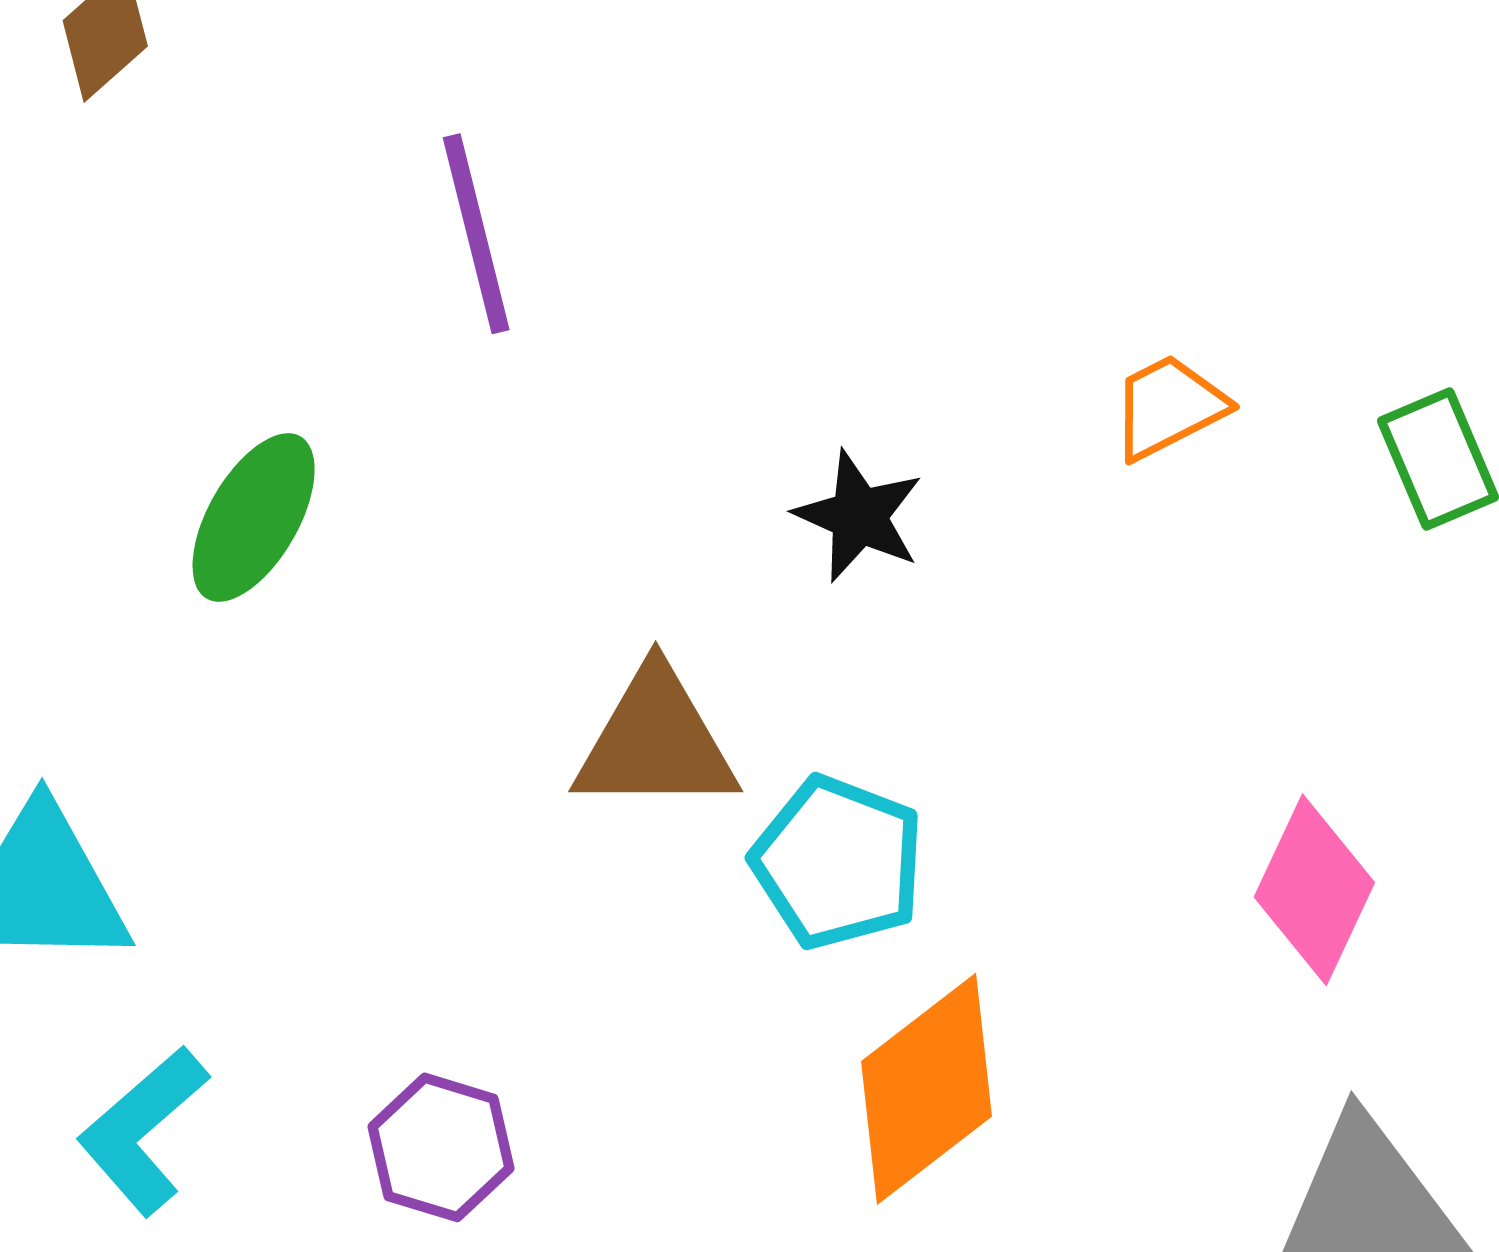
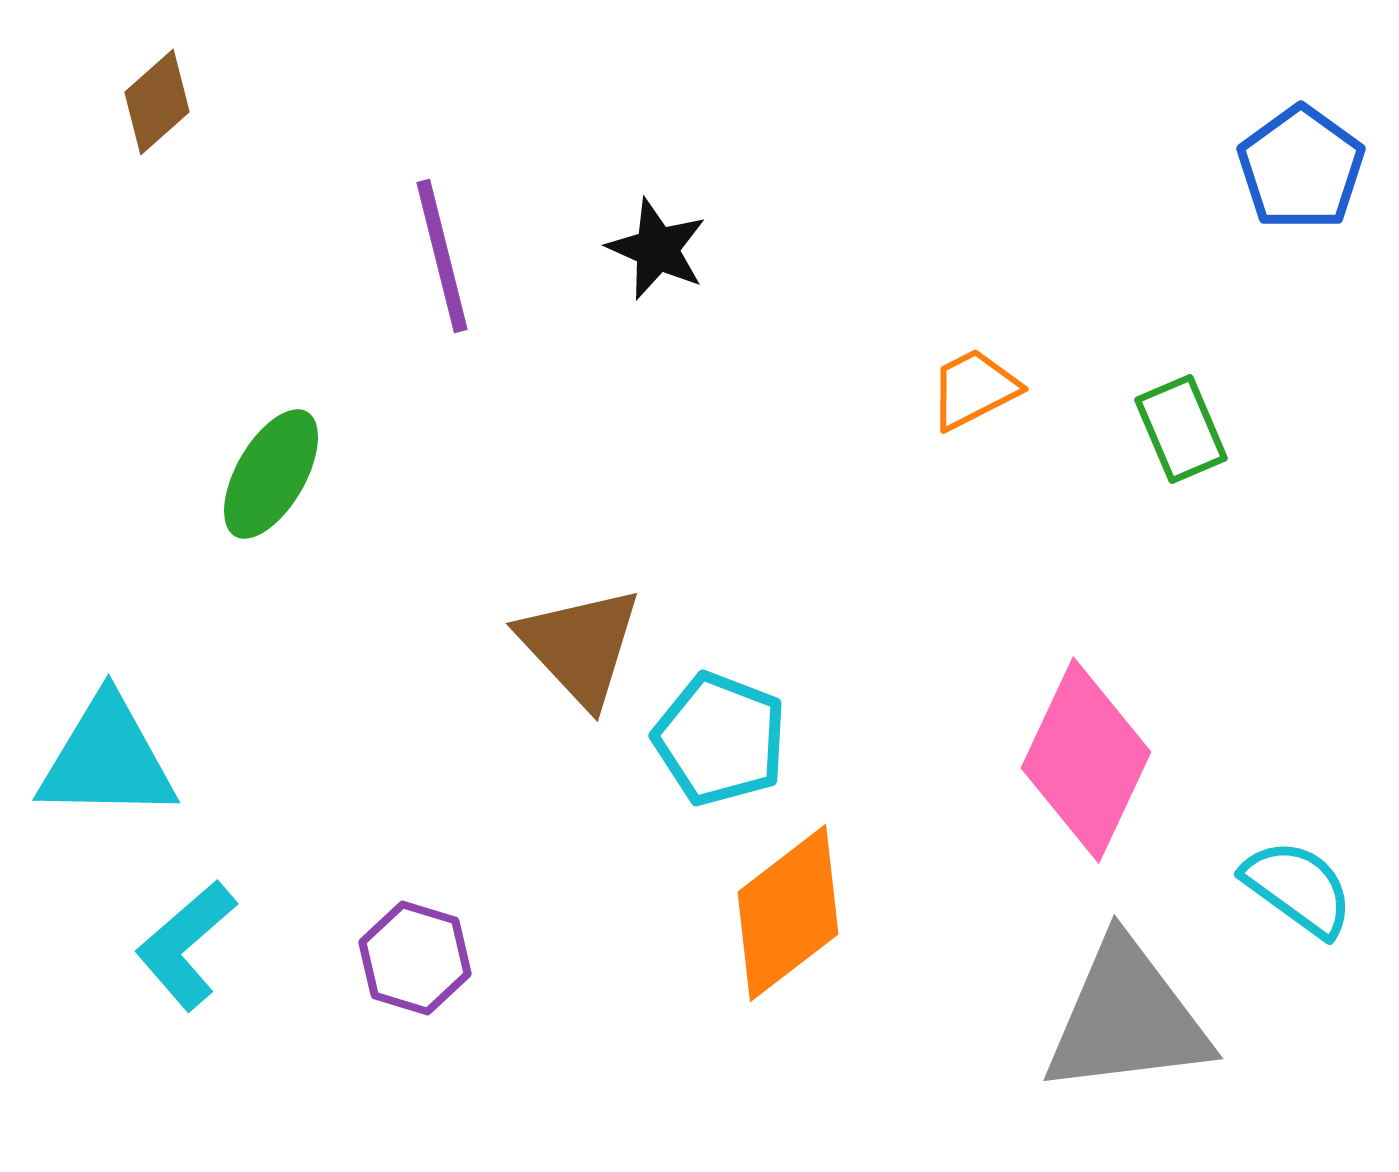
black star: (859, 516) -> (657, 249), moved
brown triangle: (656, 741) -> (580, 646), turned 47
pink diamond: (1314, 890) -> (1086, 760), size x1.4

